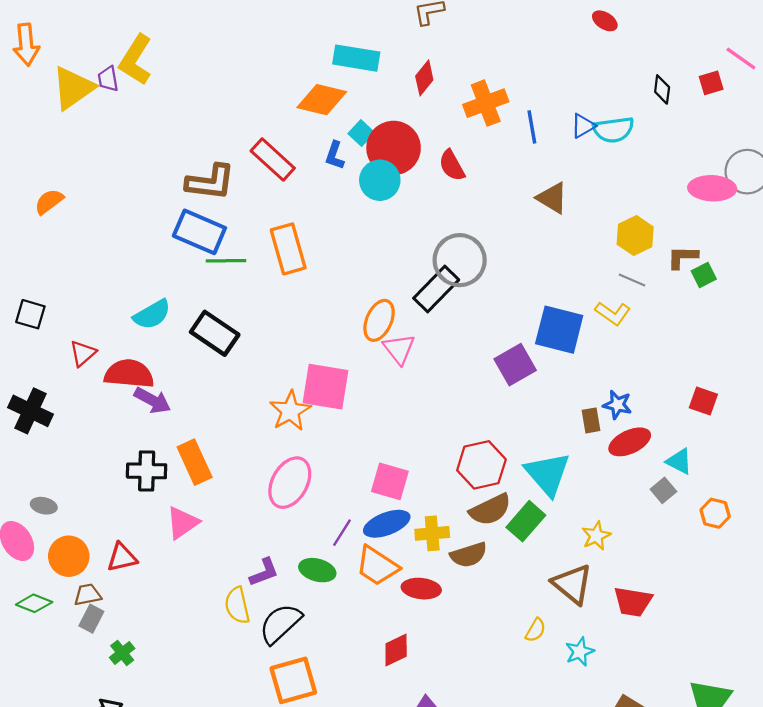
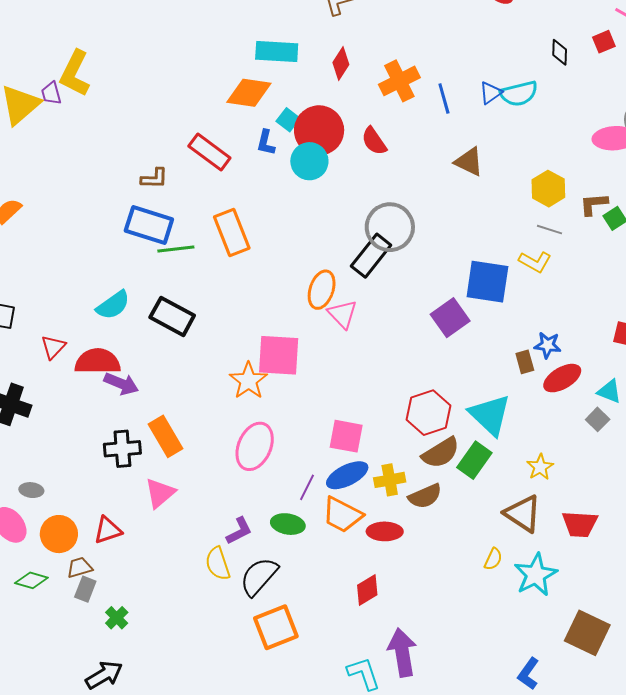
brown L-shape: (210, 182) -> (154, 178), size x0.6
cyan star: (580, 652) -> (536, 575), size x1.6

